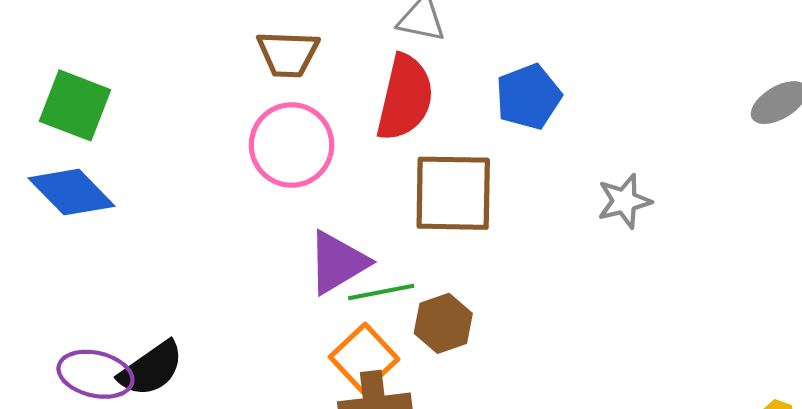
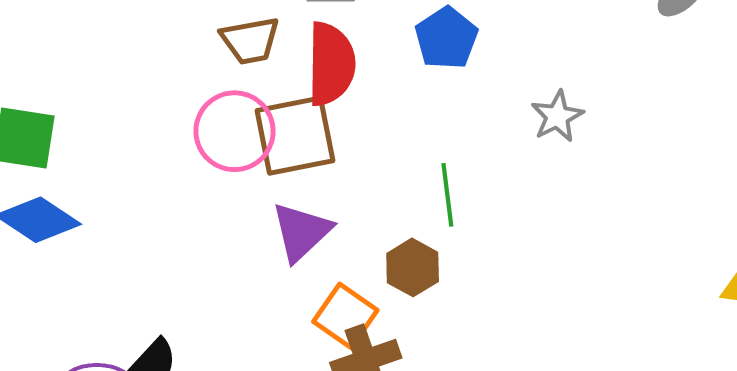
brown trapezoid: (288, 54) -> (250, 41), moved
brown square: (453, 193) -> (295, 136), moved
green line: (381, 292) -> (447, 195), moved, turned -74

